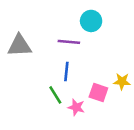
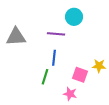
green line: (55, 95) -> (45, 77), turned 49
pink star: (76, 107) -> (70, 94), moved

